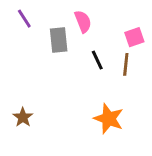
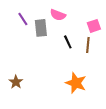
purple line: (24, 19) -> (23, 19), moved
pink semicircle: (83, 21) -> (58, 15), turned 133

